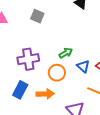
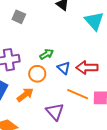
orange arrow: (45, 94) -> (25, 95), turned -36

